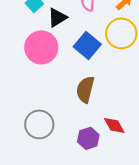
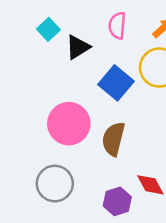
pink circle: (41, 47) -> (69, 124), moved

